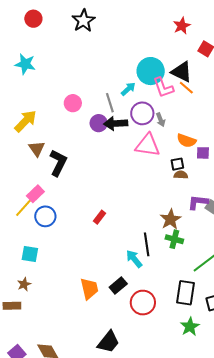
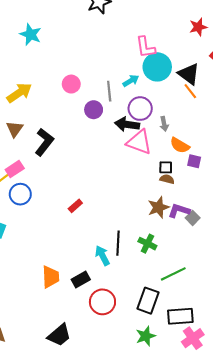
pink L-shape: (163, 88) -> (146, 47), moved
gray arrow: (161, 120) -> (164, 124), moved
black arrow: (116, 123) -> (127, 124), moved
brown triangle: (37, 149) -> (15, 129), moved
brown star: (171, 219) -> (158, 207), moved

